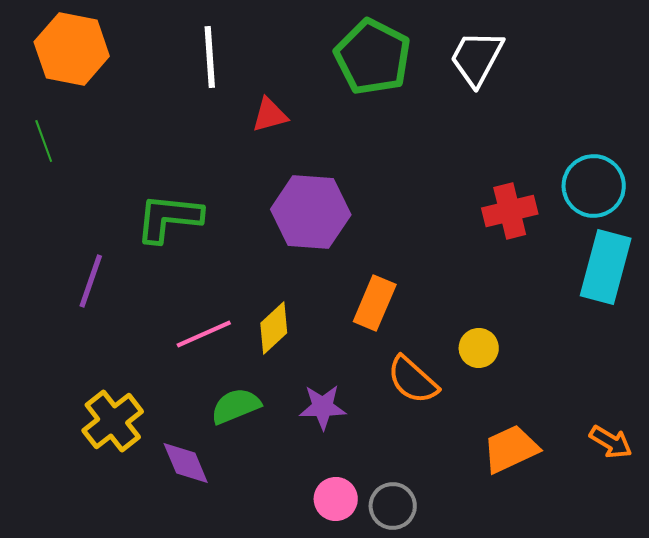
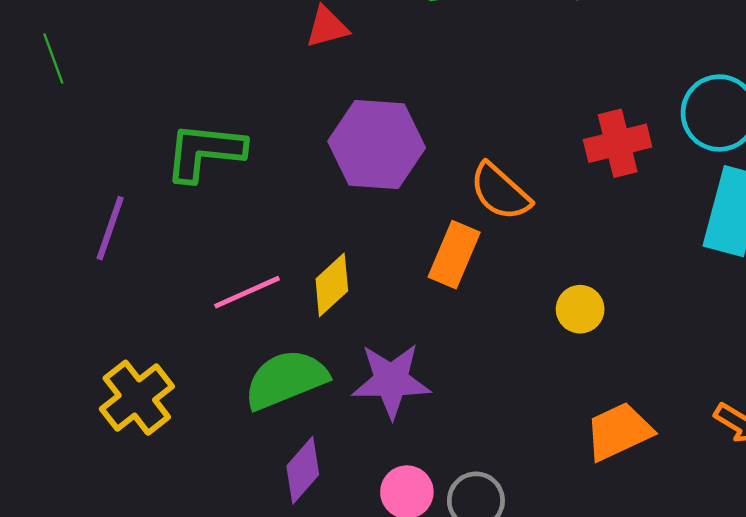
orange semicircle: (413, 380) -> (500, 192), moved
green semicircle: (236, 406) -> (286, 379), size x1.4
purple star: (323, 407) -> (391, 381), size x1.4
purple diamond: (186, 463) -> (303, 470), moved, turned 64

